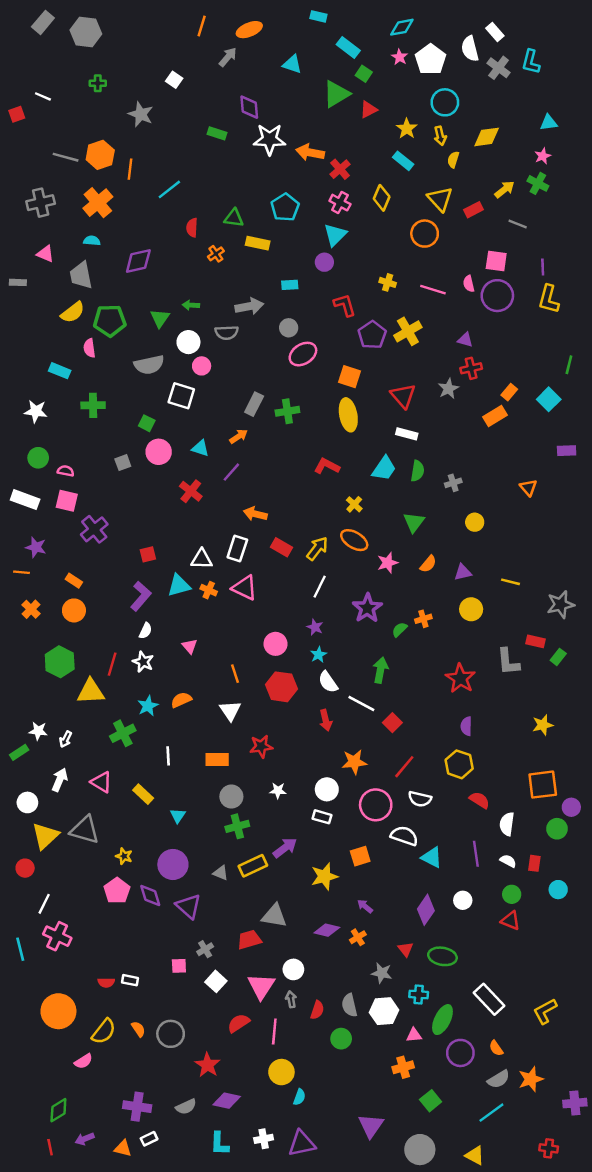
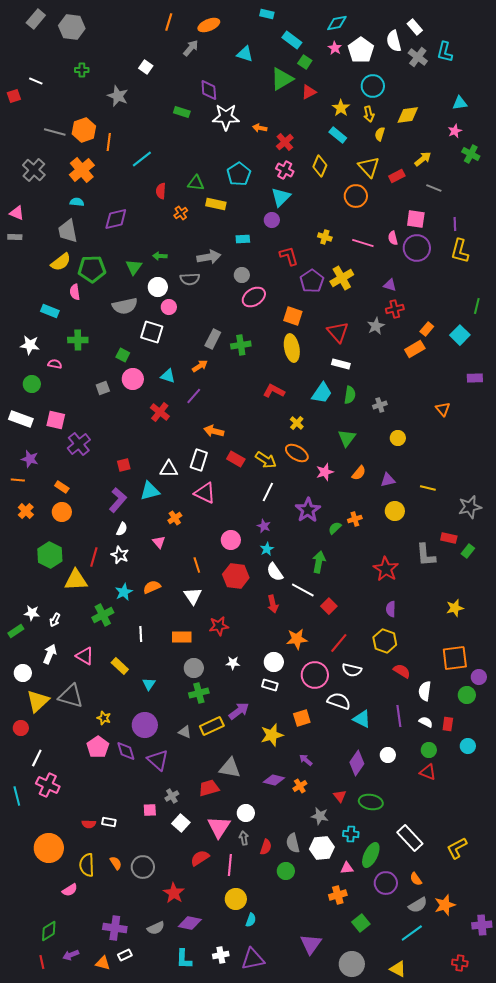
orange arrow: (310, 152) -> (260, 128), size x0.6
green cross: (538, 183) -> (471, 154), moved
gray cross: (41, 203) -> (34, 170), turned -35
pink triangle: (45, 254) -> (17, 213), moved
pink semicircle: (66, 471) -> (55, 364), moved
yellow arrow: (317, 548) -> (266, 460), turned 85
orange cross: (209, 590) -> (175, 518), moved, turned 32
yellow semicircle: (104, 1031) -> (87, 865), turned 140

